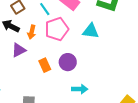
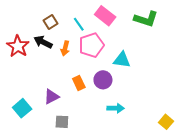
cyan triangle: (91, 31) -> (122, 60), moved
purple triangle: (19, 50) -> (51, 97), moved

